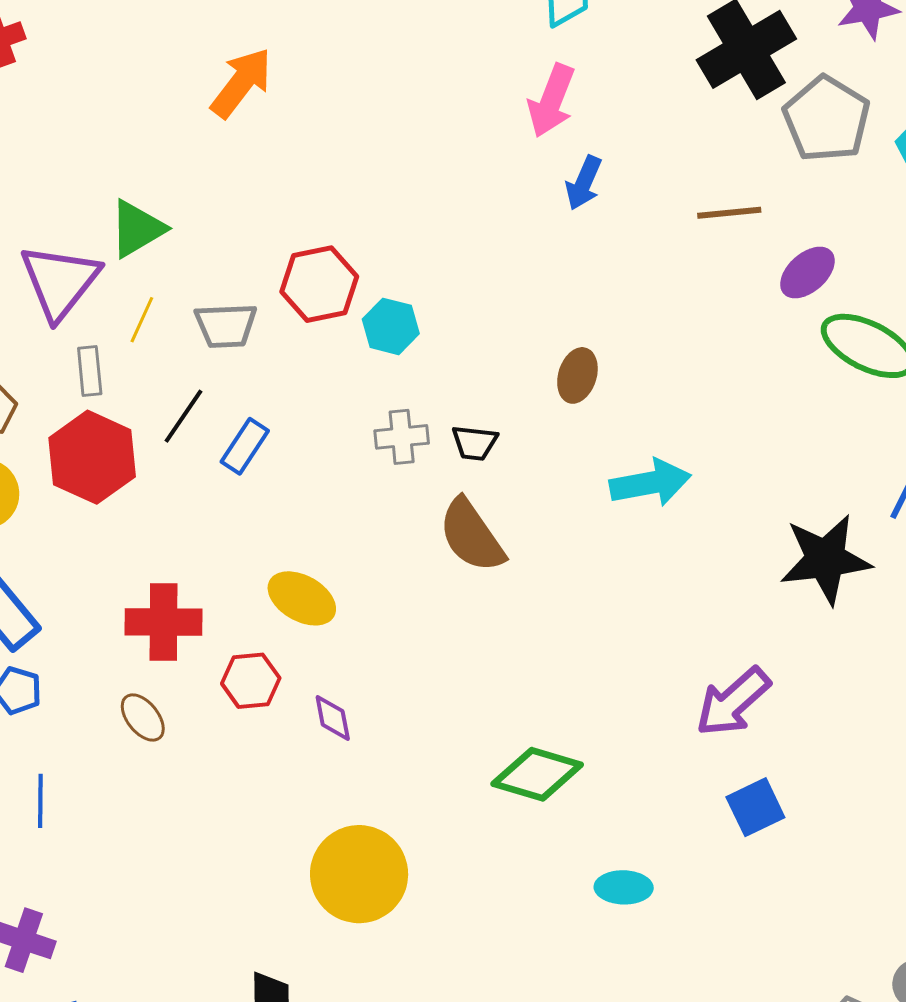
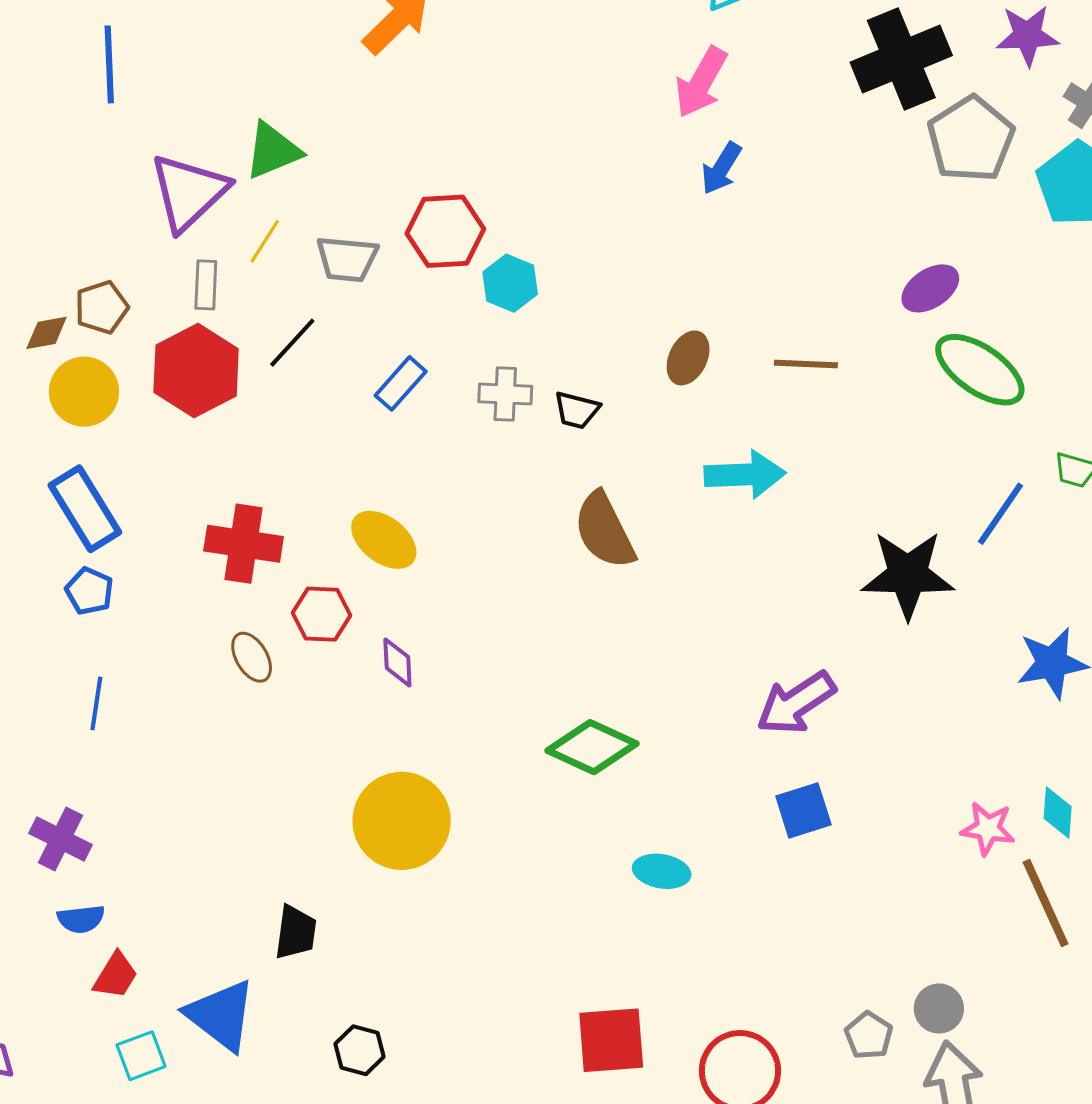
brown line: (729, 213) -> (806, 364), moved
blue rectangle: (245, 446) -> (401, 383), moved
brown semicircle: (472, 536) -> (604, 530), moved
brown ellipse: (143, 718) -> (252, 657), moved

